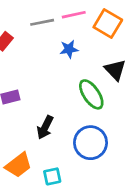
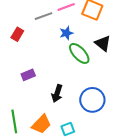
green ellipse: (91, 94) -> (79, 53), moved

